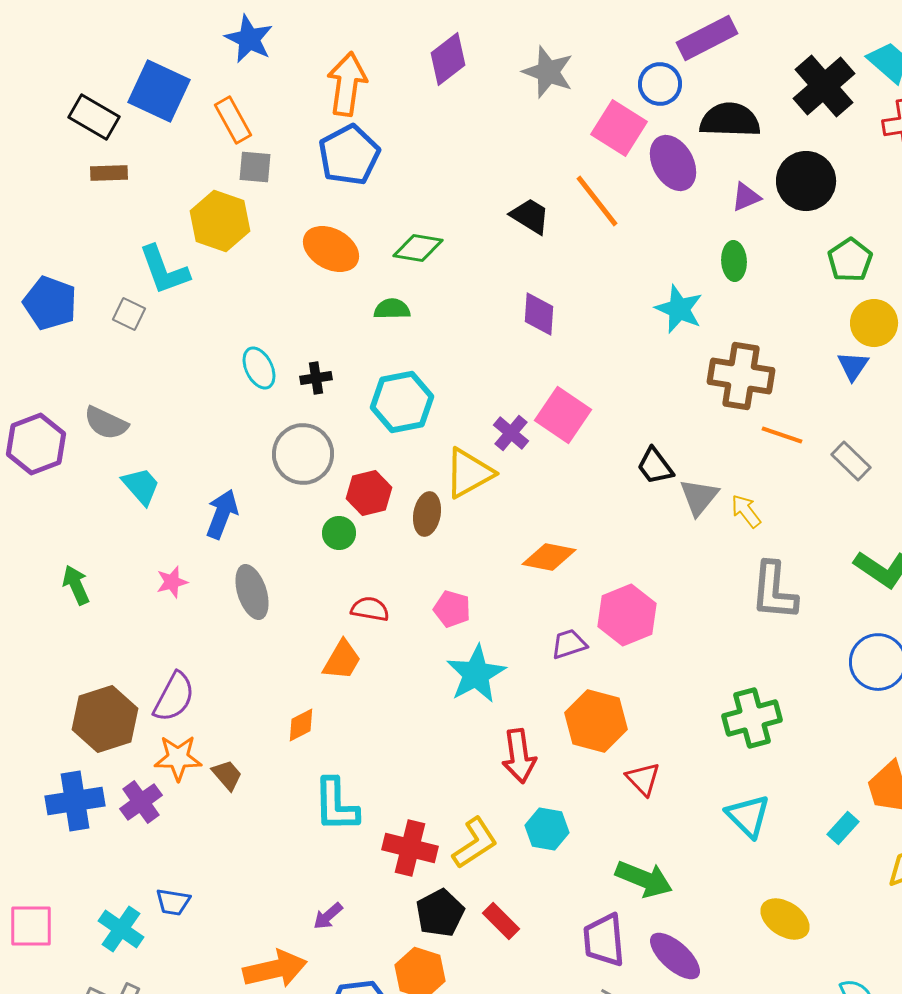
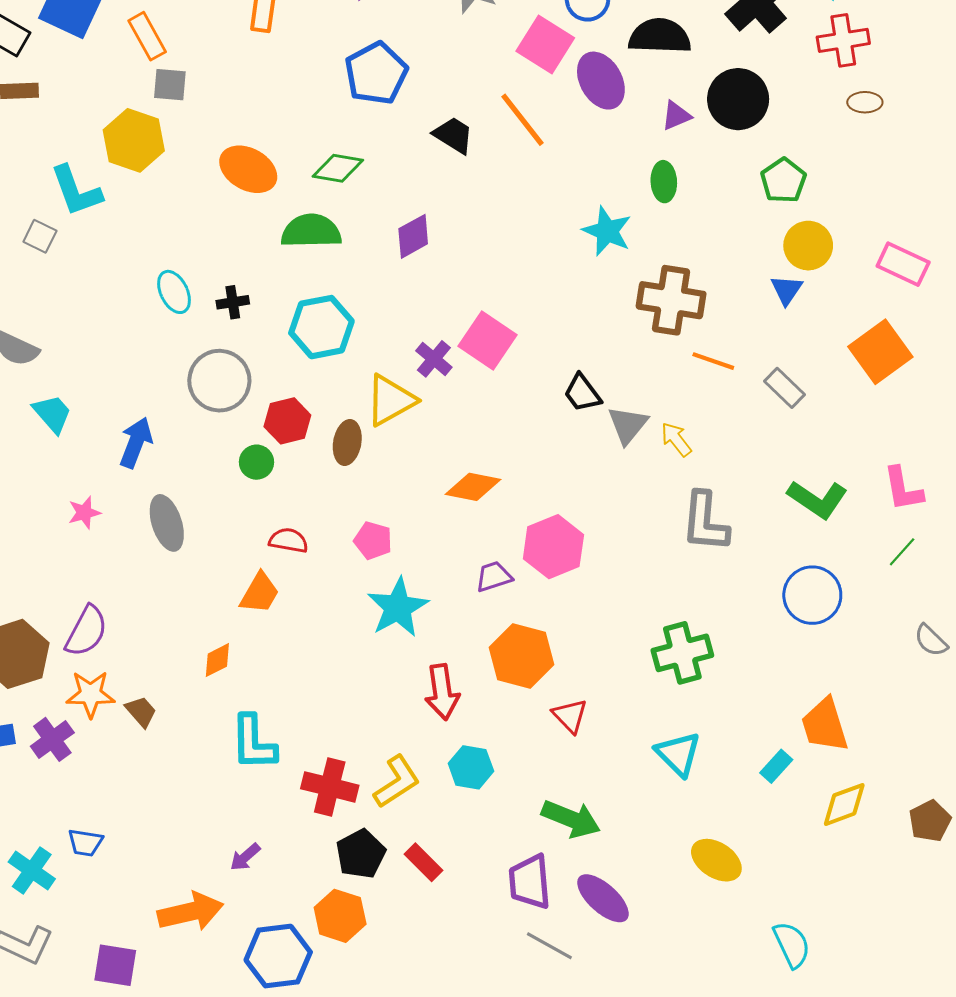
blue pentagon: (349, 155) -> (376, 73), moved
green semicircle: (392, 309) -> (311, 231), size x1.6
purple diamond: (539, 314) -> (413, 236), moved, turned 57

